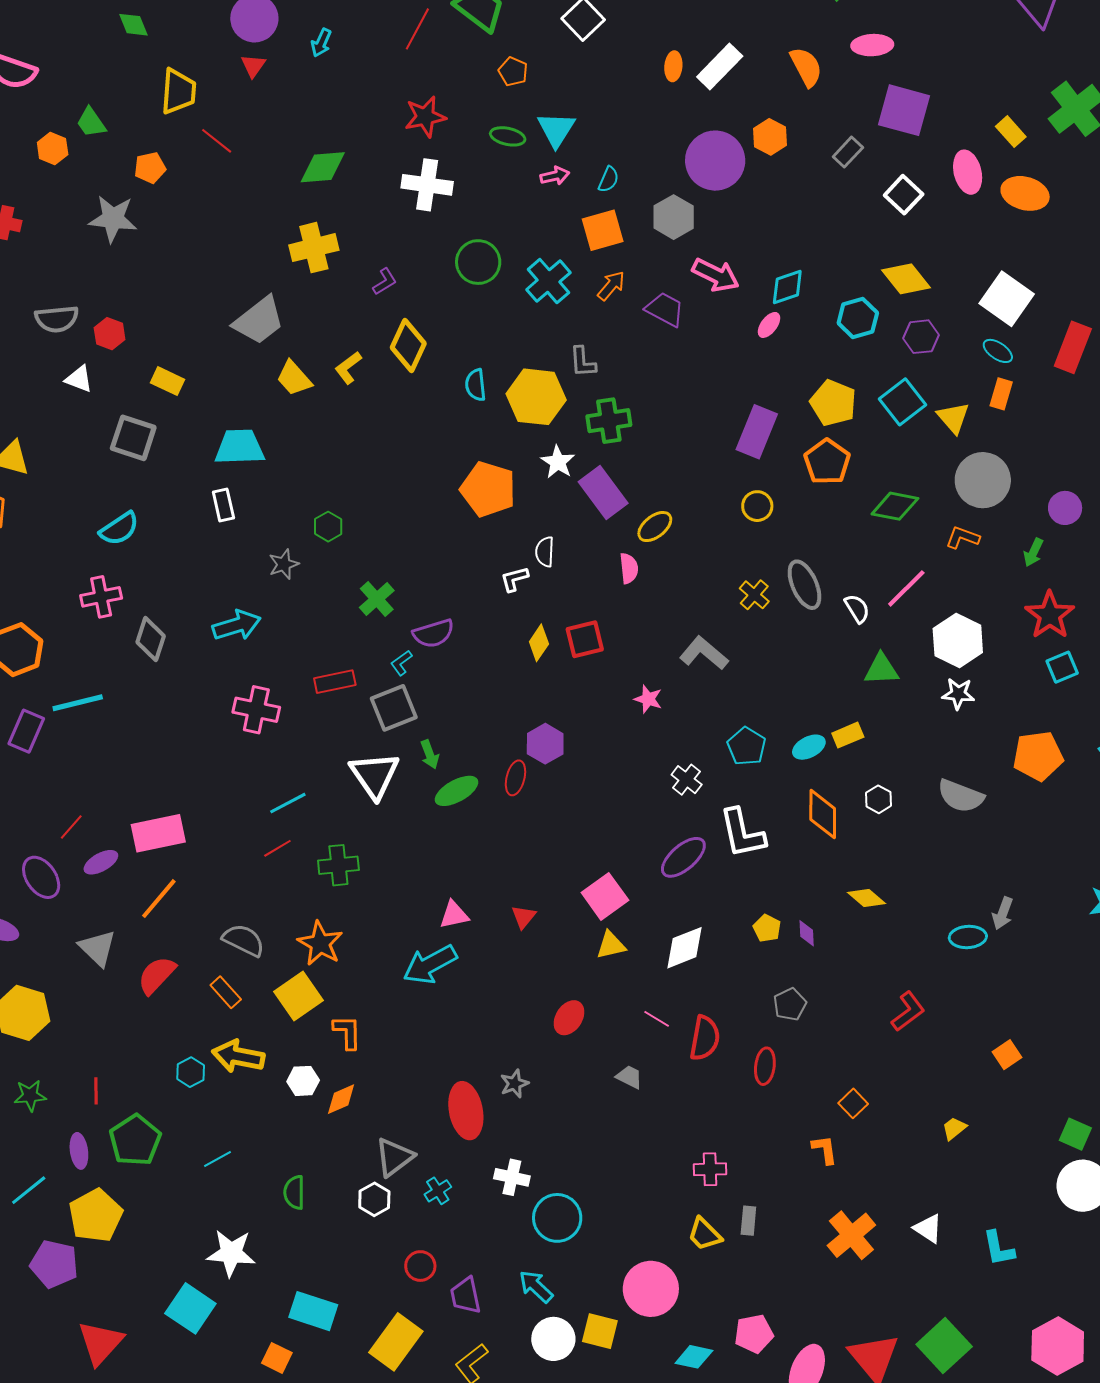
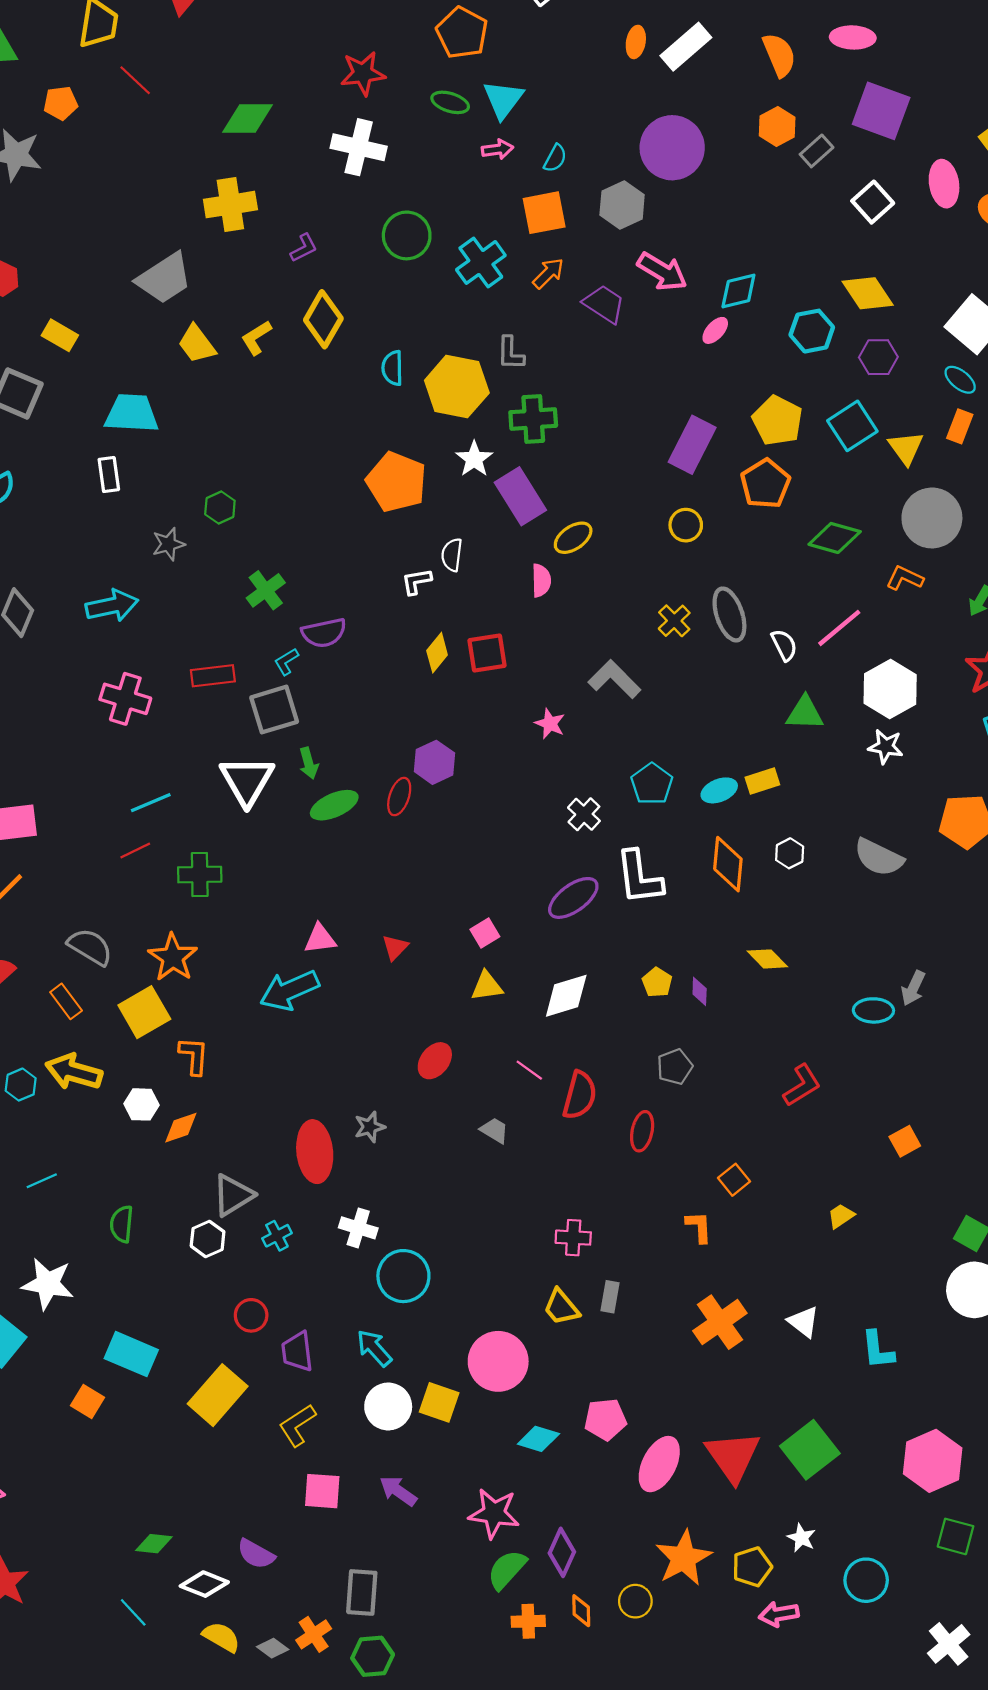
orange pentagon: (513, 72) -> (462, 33), size x1.6
orange hexagon: (770, 137) -> (777, 127), moved
pink square: (605, 896) -> (485, 933), size x0.6

